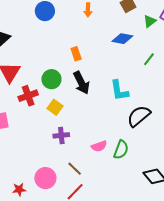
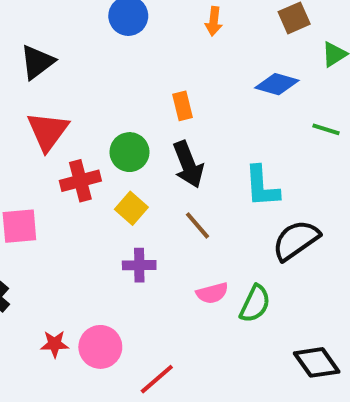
green line: (149, 59) -> (326, 129), turned 64
brown line: (75, 169) -> (198, 225), moved
red star: (19, 190) -> (55, 344), moved

